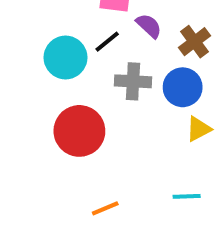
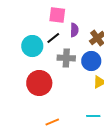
purple semicircle: (149, 26) -> (74, 30), turned 48

